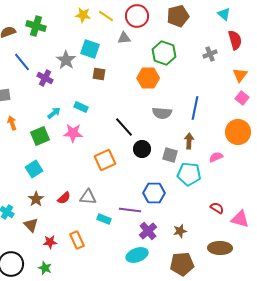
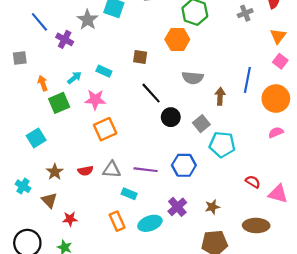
brown square: (99, 74) -> (140, 57), moved
blue line: (195, 108) -> (247, 80), moved
orange arrow: (12, 123) -> (43, 83), moved
brown arrow: (189, 141) -> (220, 96), moved
gray square: (170, 155) -> (201, 124), turned 35
pink semicircle: (216, 157) -> (276, 132), moved
orange square: (105, 160) -> (105, 129), moved
cyan square: (34, 169) -> (36, 138), moved
red semicircle: (64, 198) -> (85, 171), turned 32
purple line: (130, 210) -> (146, 170), moved
orange rectangle: (77, 240) -> (117, 221), moved
cyan ellipse: (137, 255) -> (150, 223), moved

